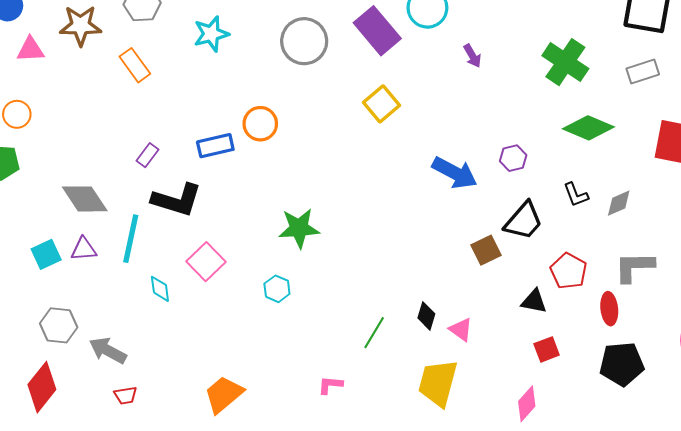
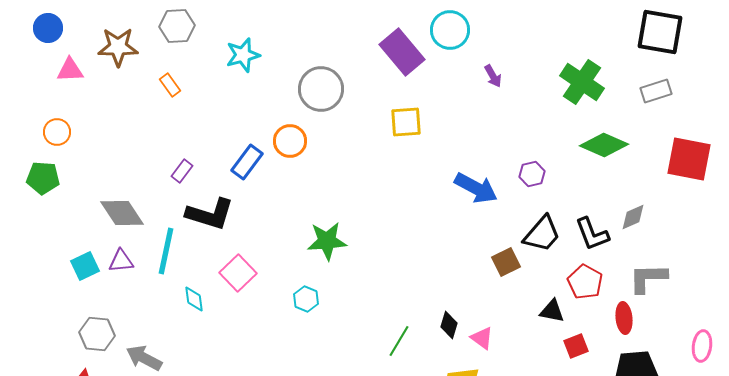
gray circle: (304, 41) -> (321, 89), moved
orange rectangle: (135, 65) -> (170, 85), size x0.7
yellow square: (381, 104) -> (406, 122), turned 36
blue rectangle: (215, 146) -> (247, 162), turned -40
black L-shape: (576, 195) -> (592, 234), moved, size x1.4
red square: (547, 349) -> (576, 346), moved

